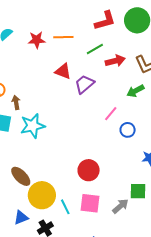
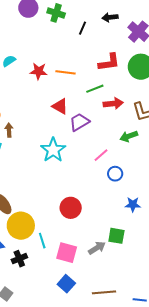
cyan star: (33, 126) -> (53, 150), moved, turned -30
pink square: (90, 203) -> (67, 253), moved

